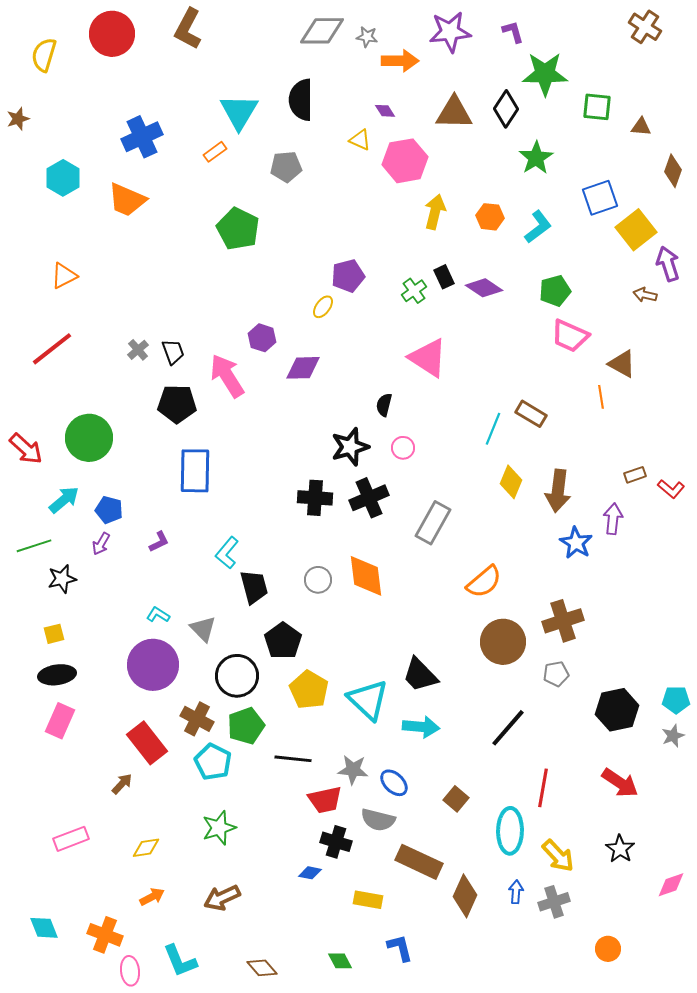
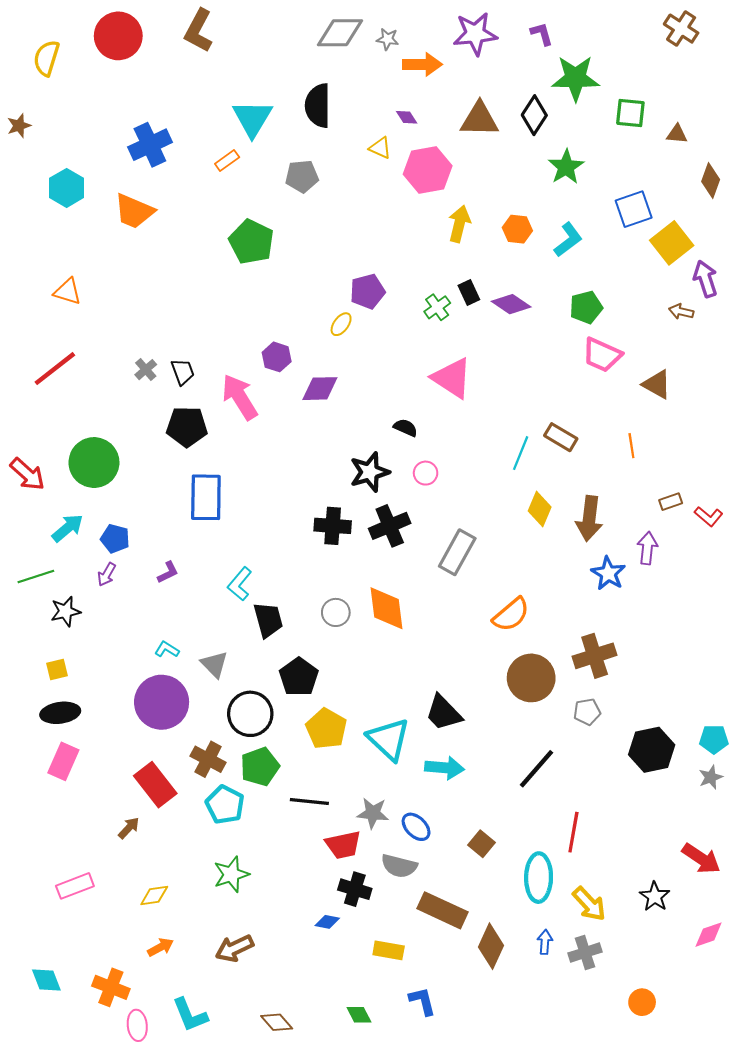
orange triangle: (64, 276) -> (68, 291), turned 44
orange line: (601, 397) -> (631, 446), moved
black semicircle: (384, 405) -> (405, 428), turned 100
red arrow: (620, 783) -> (701, 859), moved

